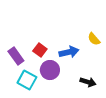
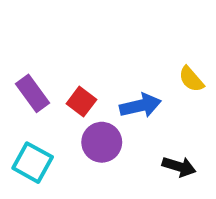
purple rectangle: (16, 56) -> (33, 93), moved
cyan square: (27, 80) -> (33, 163), moved

